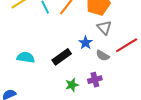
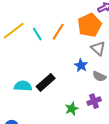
black rectangle: (62, 57) -> (46, 82), moved

